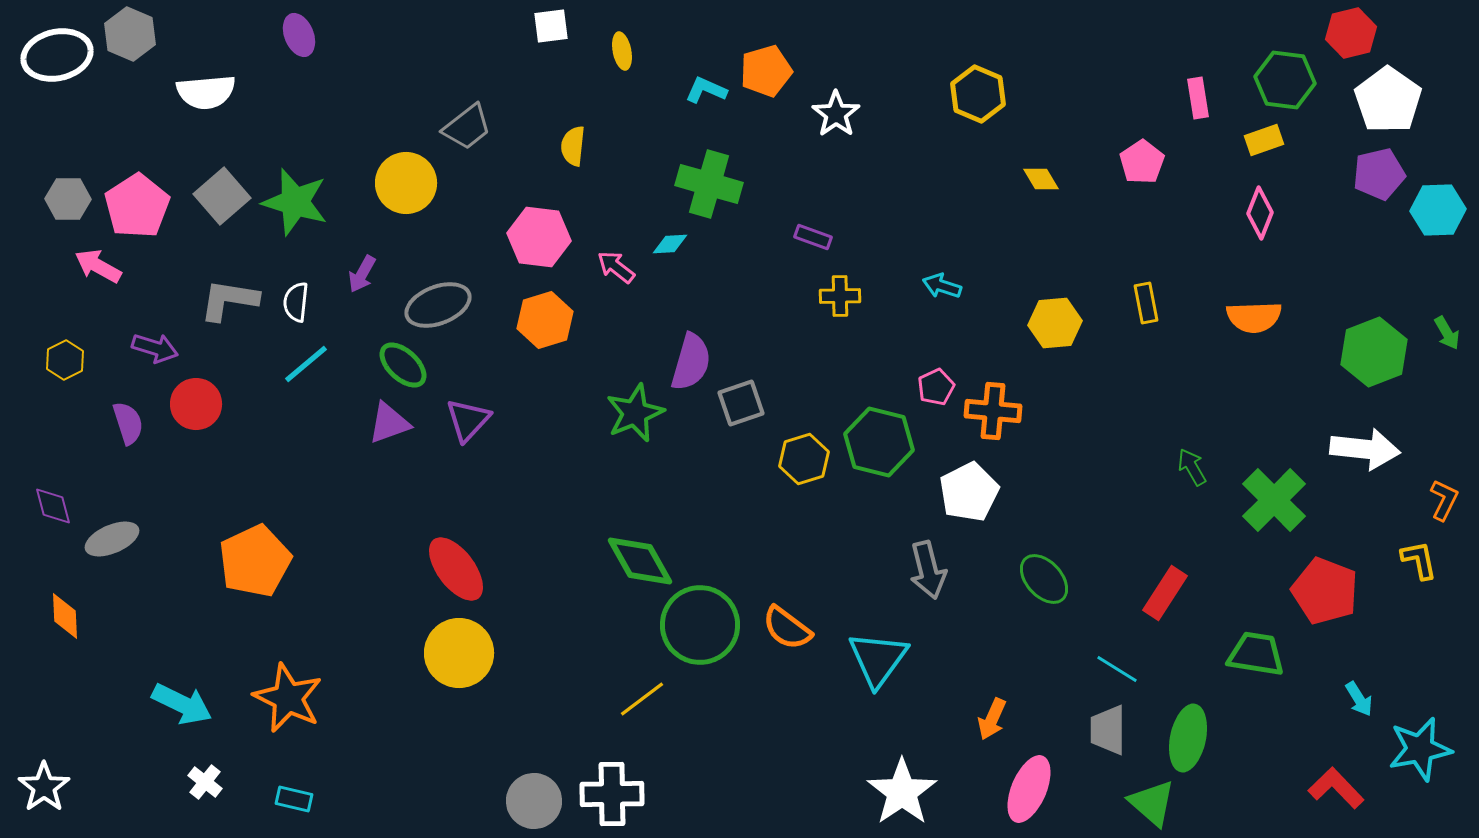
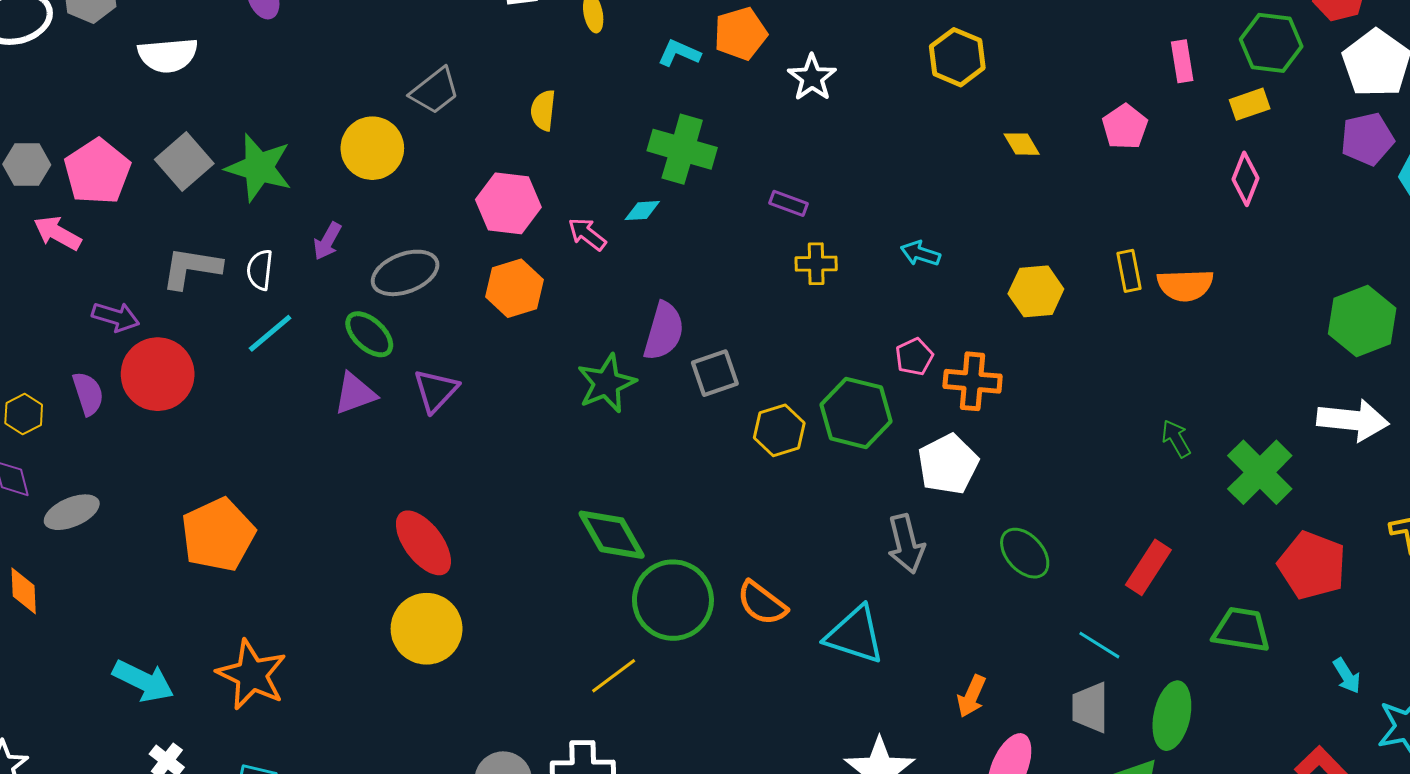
orange semicircle: (1254, 317) -> (1185, 285), moved
yellow hexagon: (65, 360) -> (24, 414), moved
red circle: (196, 404) -> (158, 374), size x1.4
cyan triangle: (878, 659) -> (855, 635), turned -48

